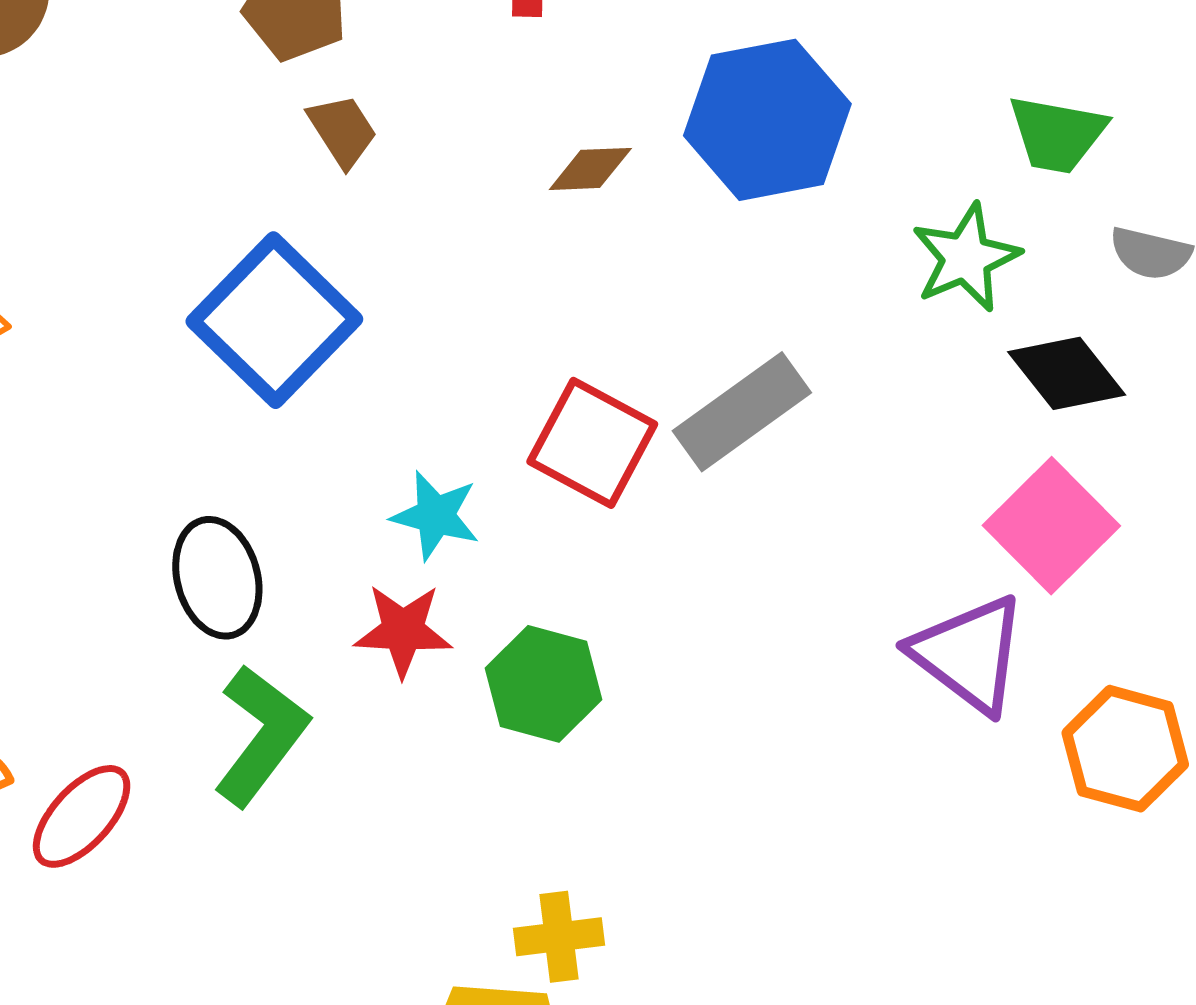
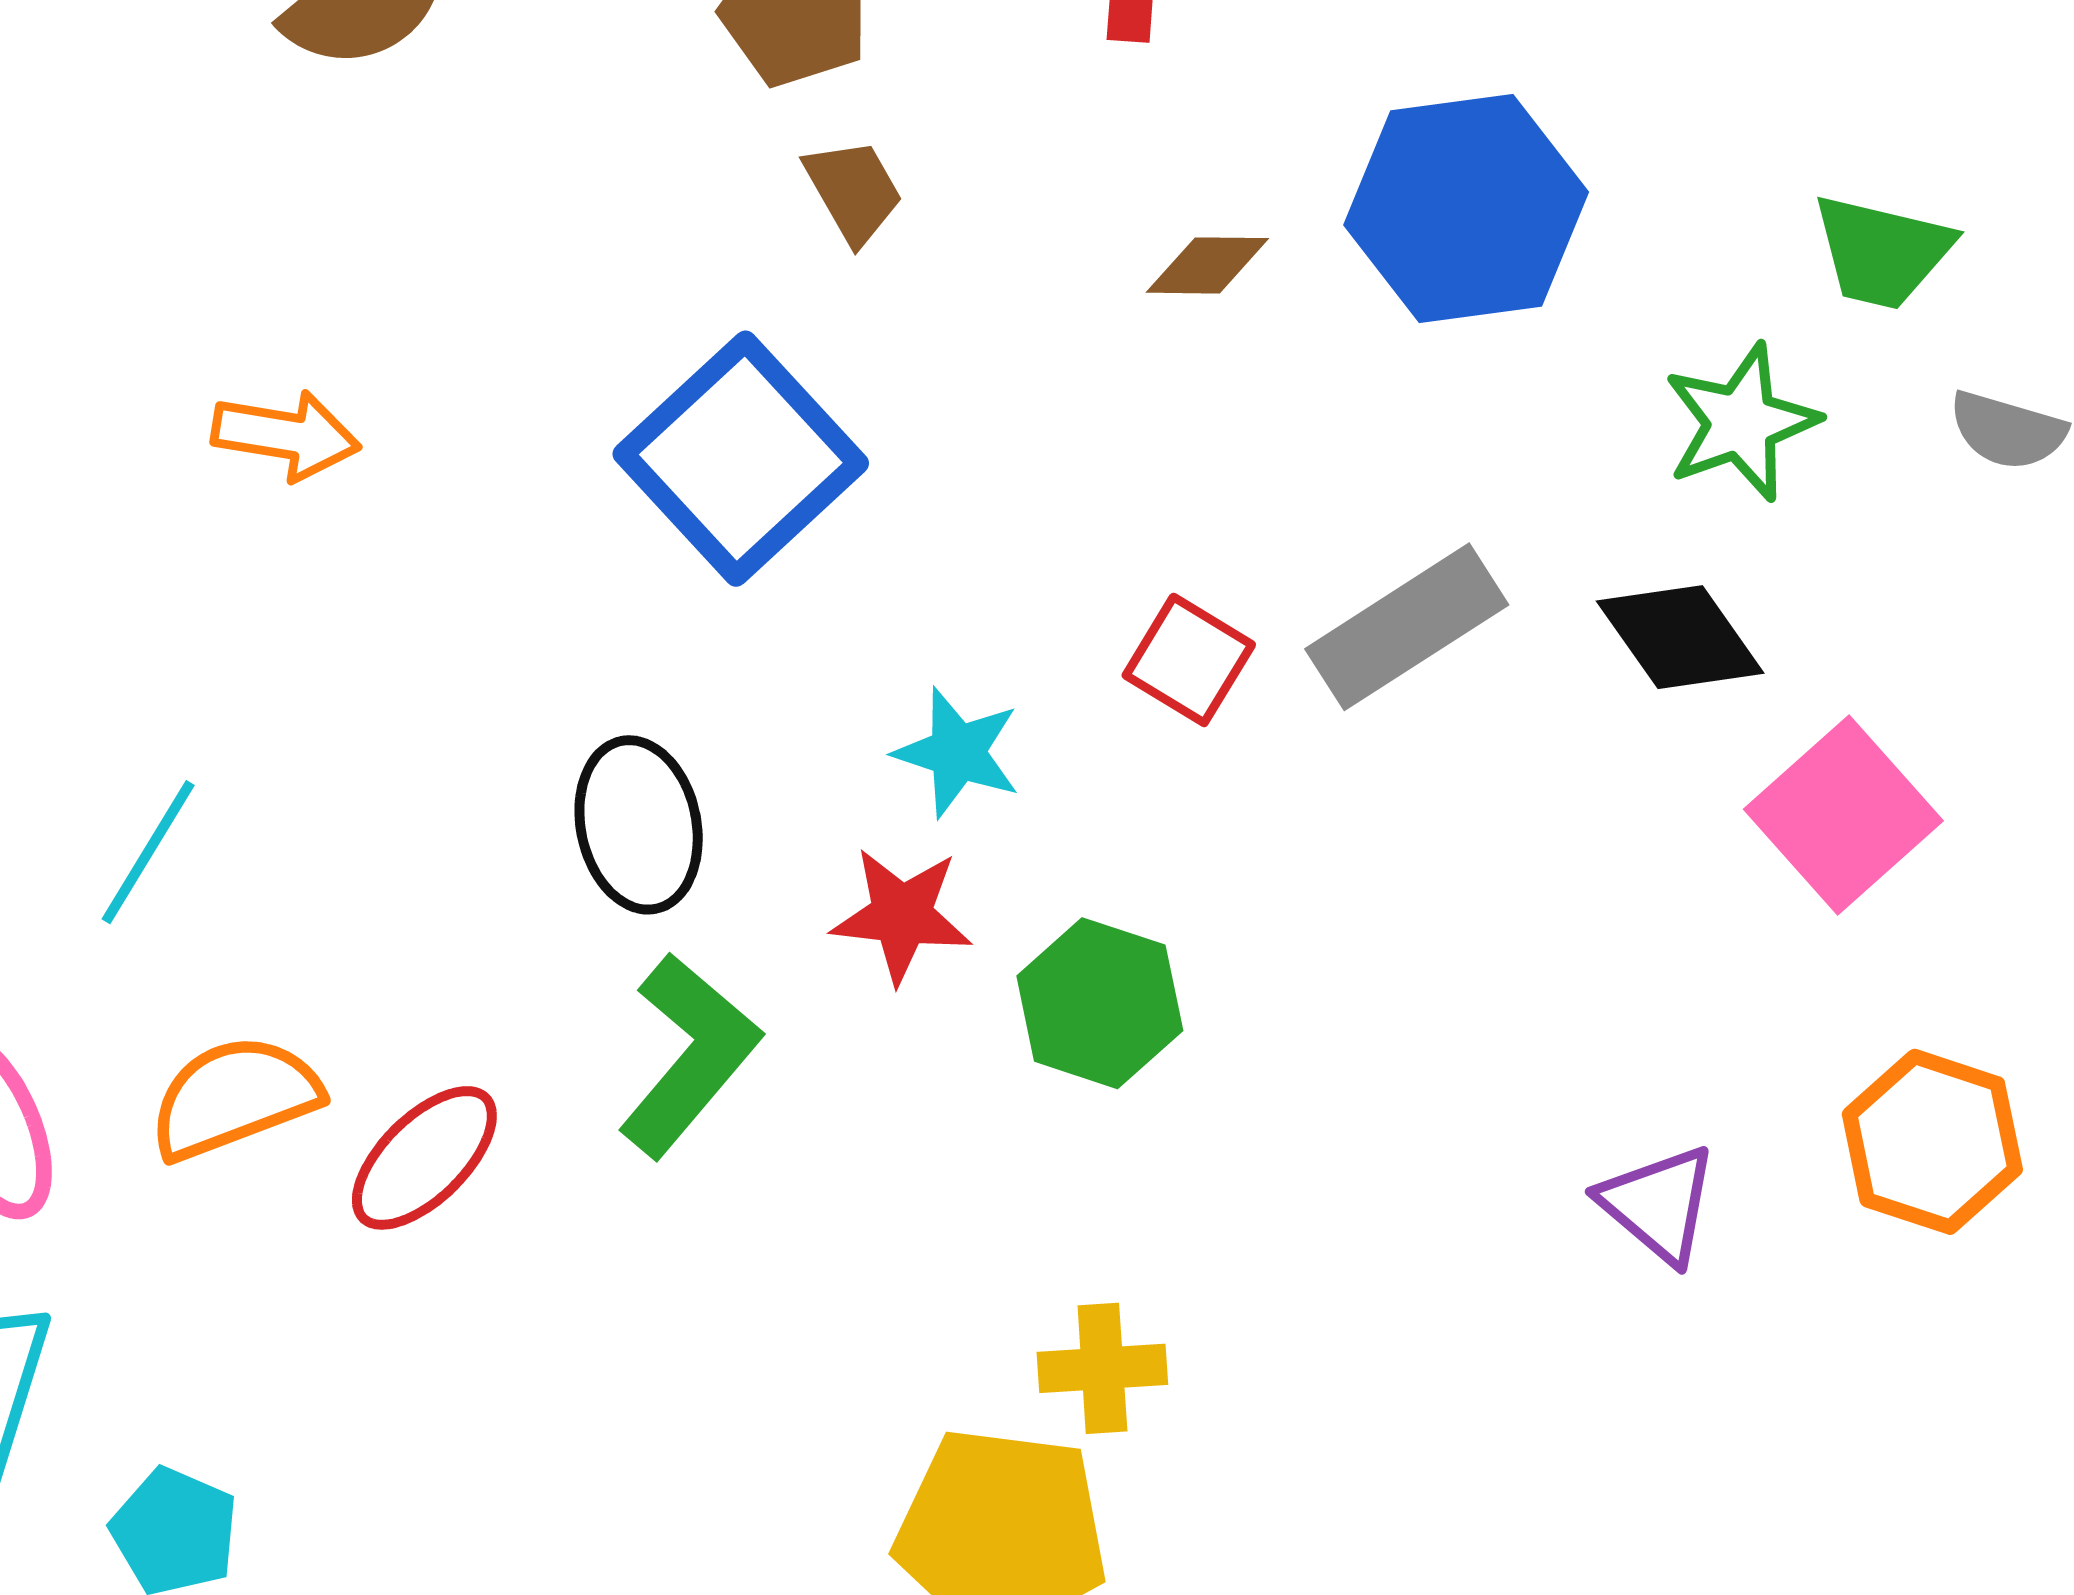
black diamond: (1067, 373) -> (1680, 637), moved
red square: (592, 443) -> (1189, 660), size x0.7
purple triangle: (969, 654) -> (1658, 1204), moved, size x0.7

